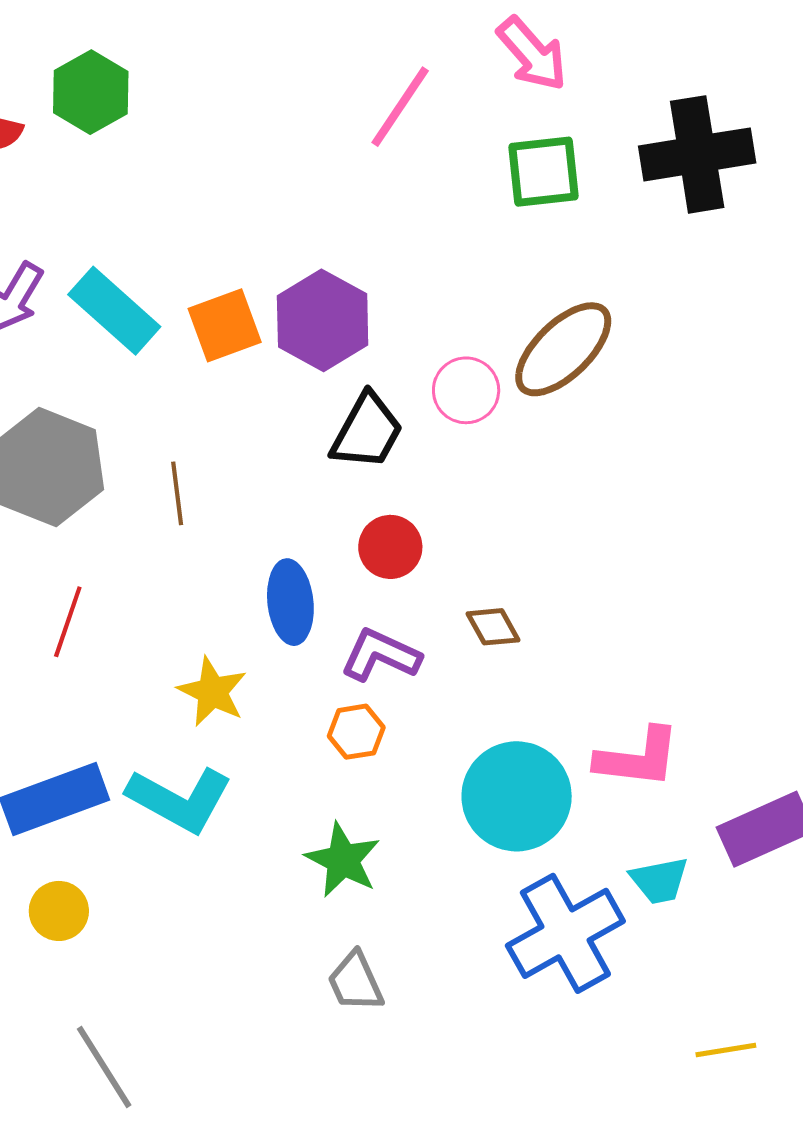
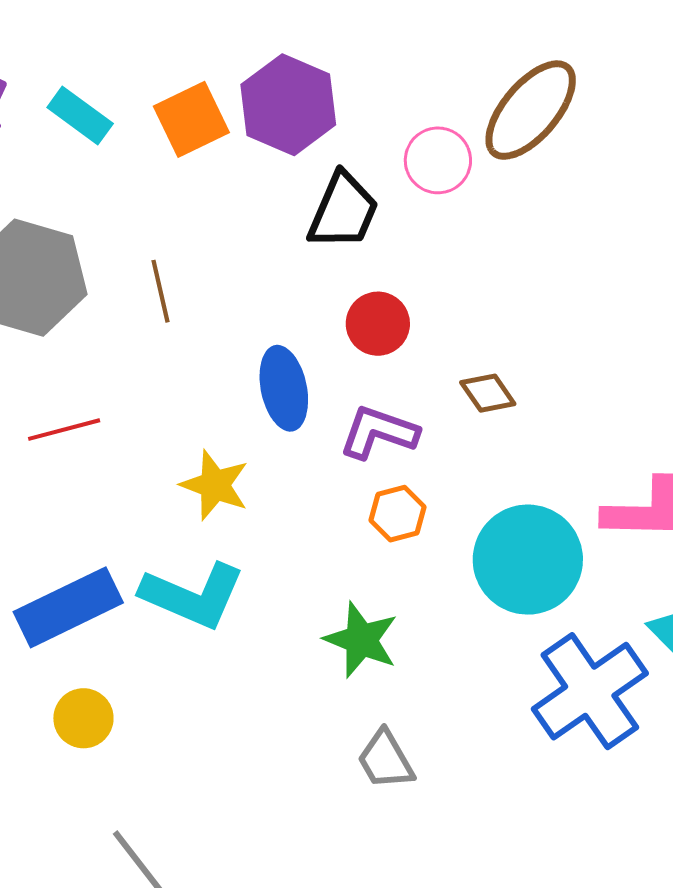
cyan rectangle: (114, 311) -> (80, 115), size x0.7
red line: (68, 622) -> (64, 430), turned 62
orange hexagon: (356, 732) -> (397, 514), moved

